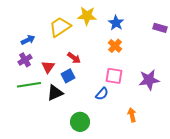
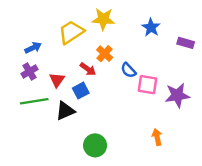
blue star: (116, 23) -> (151, 27), moved
purple rectangle: (160, 28) -> (186, 43), moved
orange cross: (115, 46) -> (105, 54), moved
pink square: (114, 76) -> (147, 85), moved
blue semicircle: (102, 94) -> (128, 70), moved, turned 96

